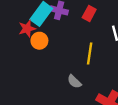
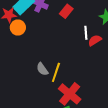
yellow line: (90, 54) -> (56, 72), moved

